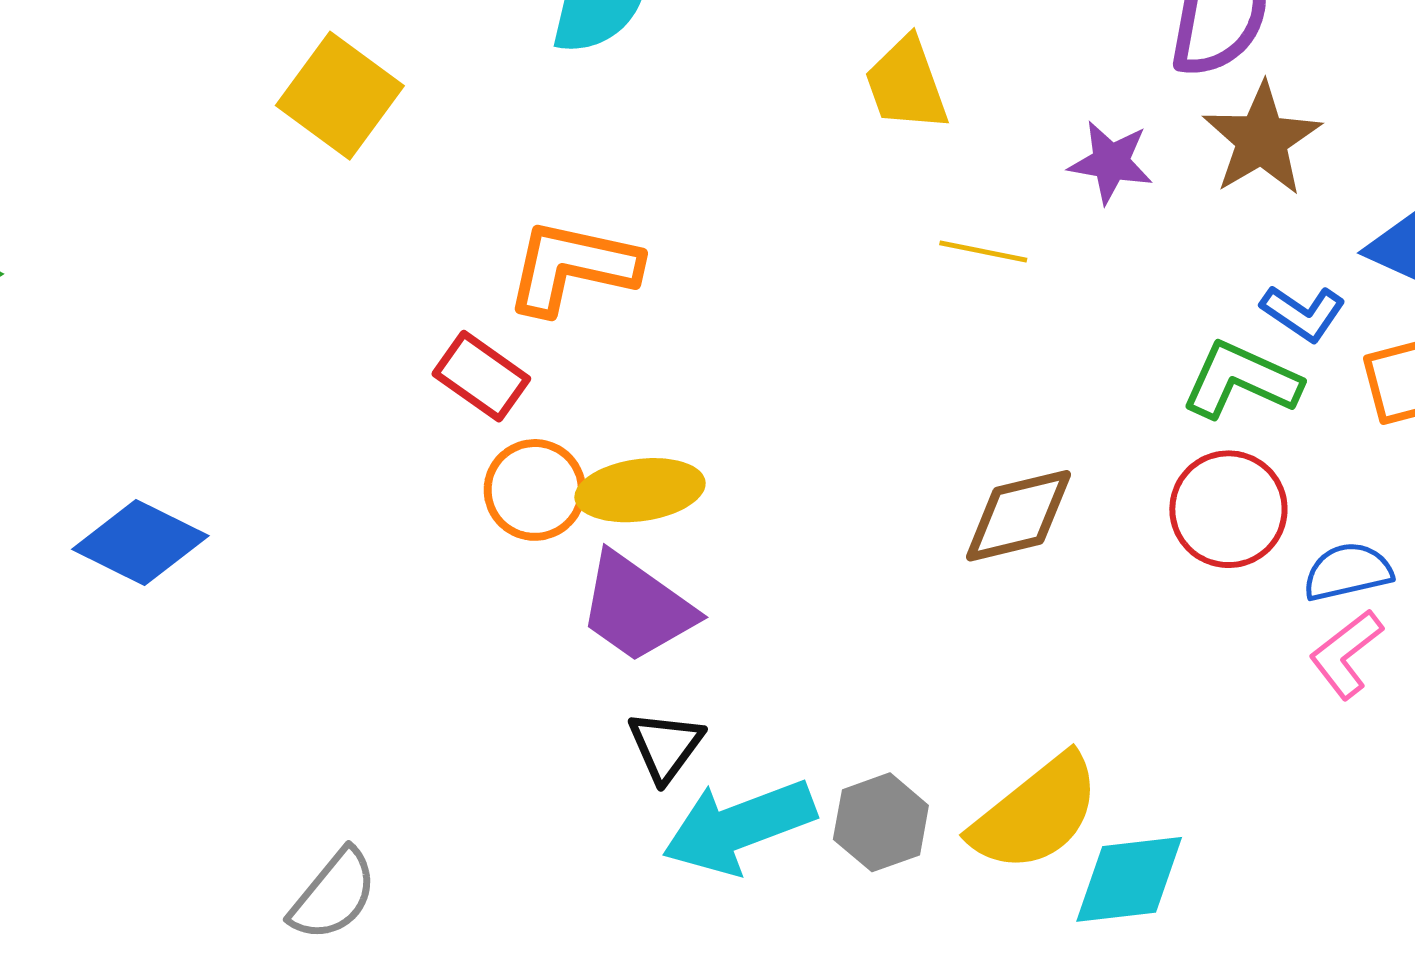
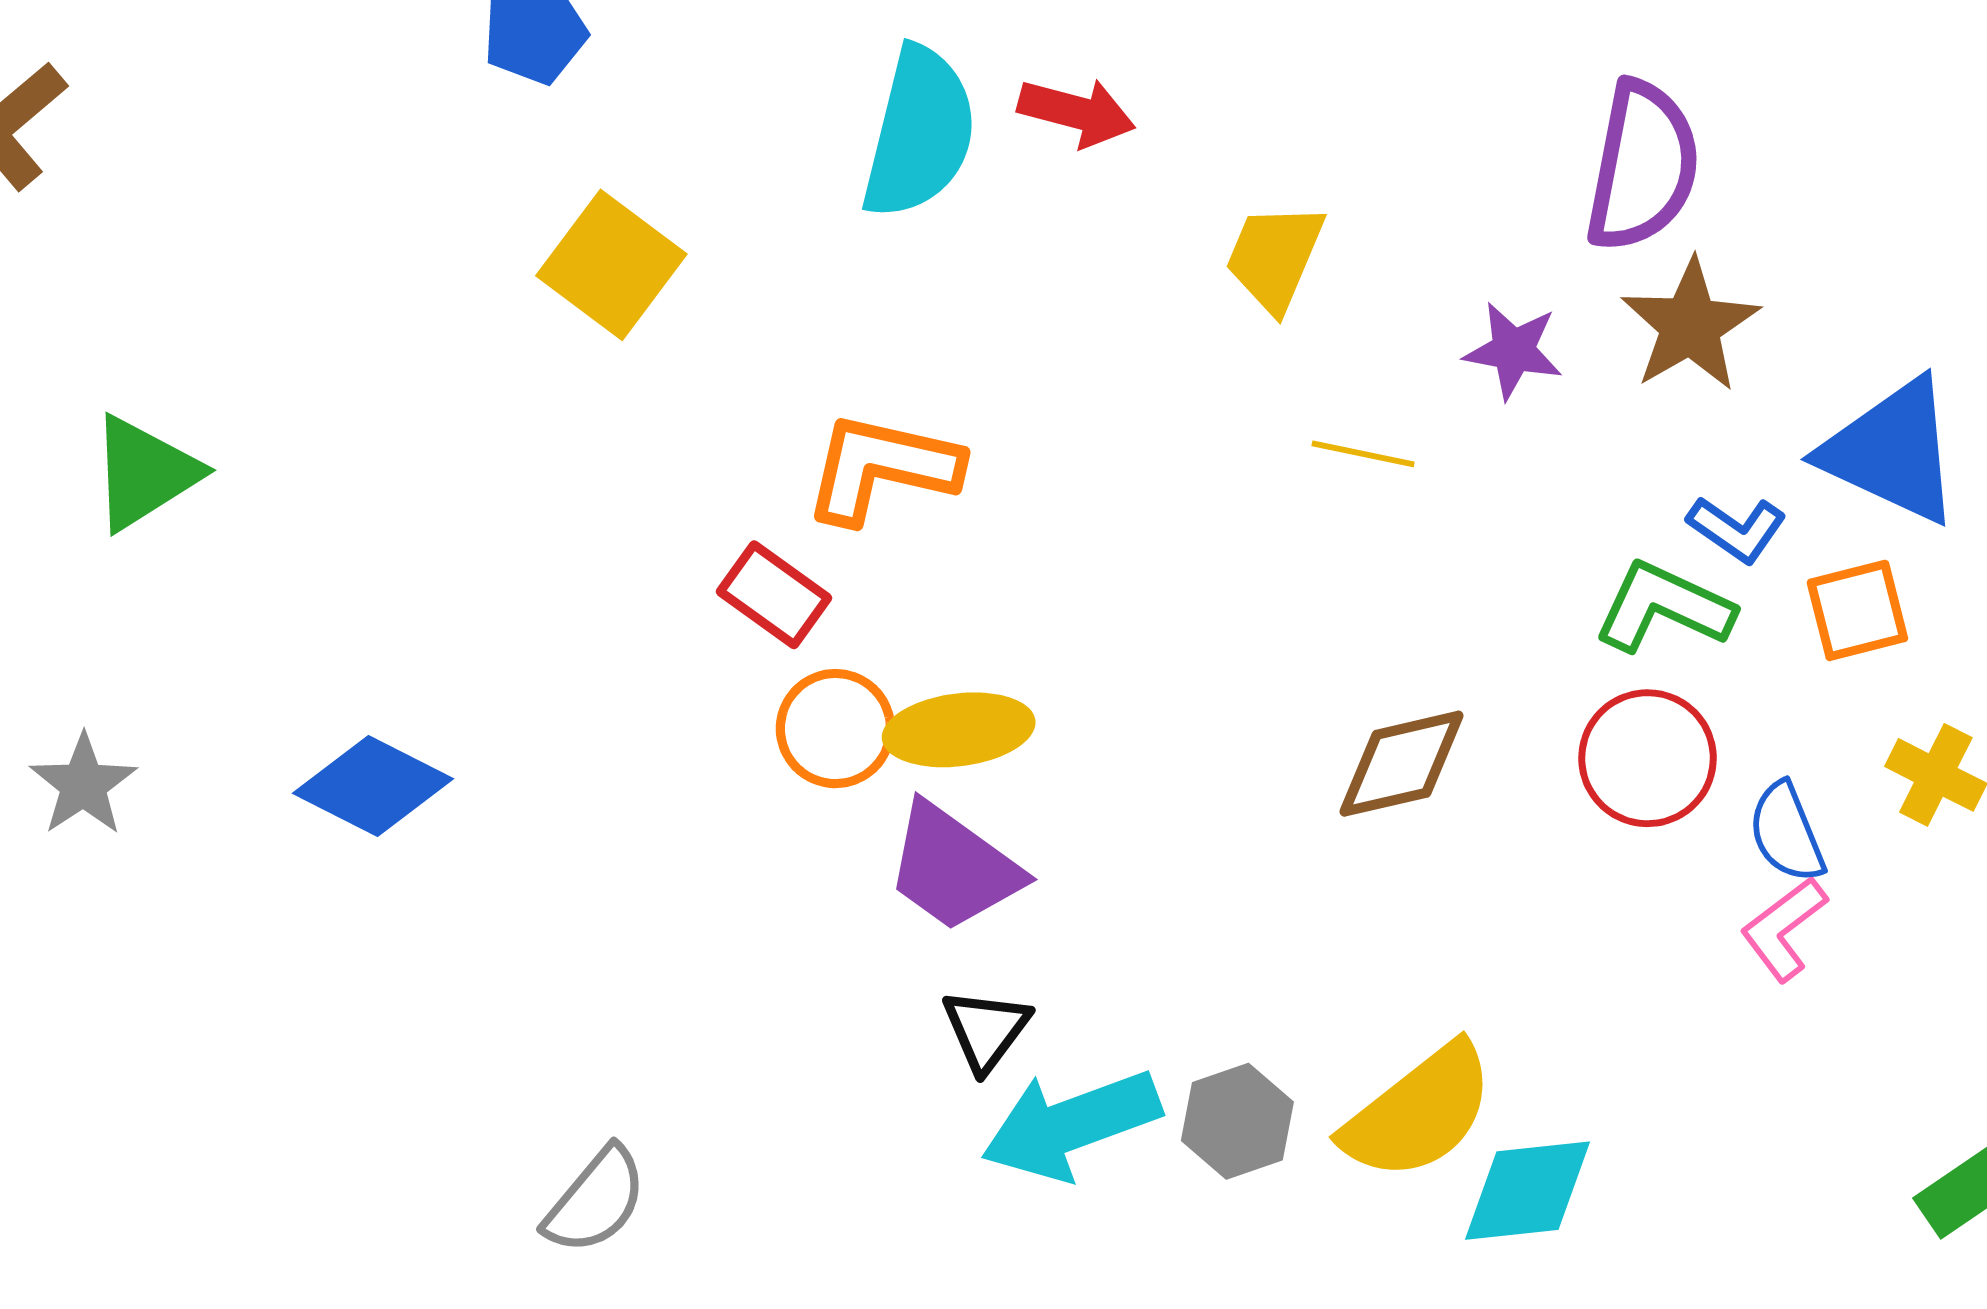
yellow trapezoid: (906, 84) -> (1275, 257), turned 42
blue semicircle: (1348, 572) -> (1787, 833), turned -100

